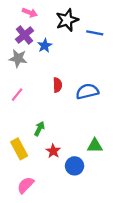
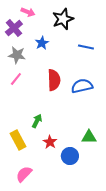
blue line: (95, 33) -> (86, 47), moved
purple cross: (24, 35) -> (14, 28), moved
red semicircle: (57, 85) -> (54, 80), size x1.5
pink line: (17, 95) -> (16, 79), moved

